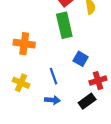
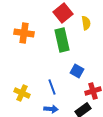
orange cross: (24, 44) -> (24, 33), moved

